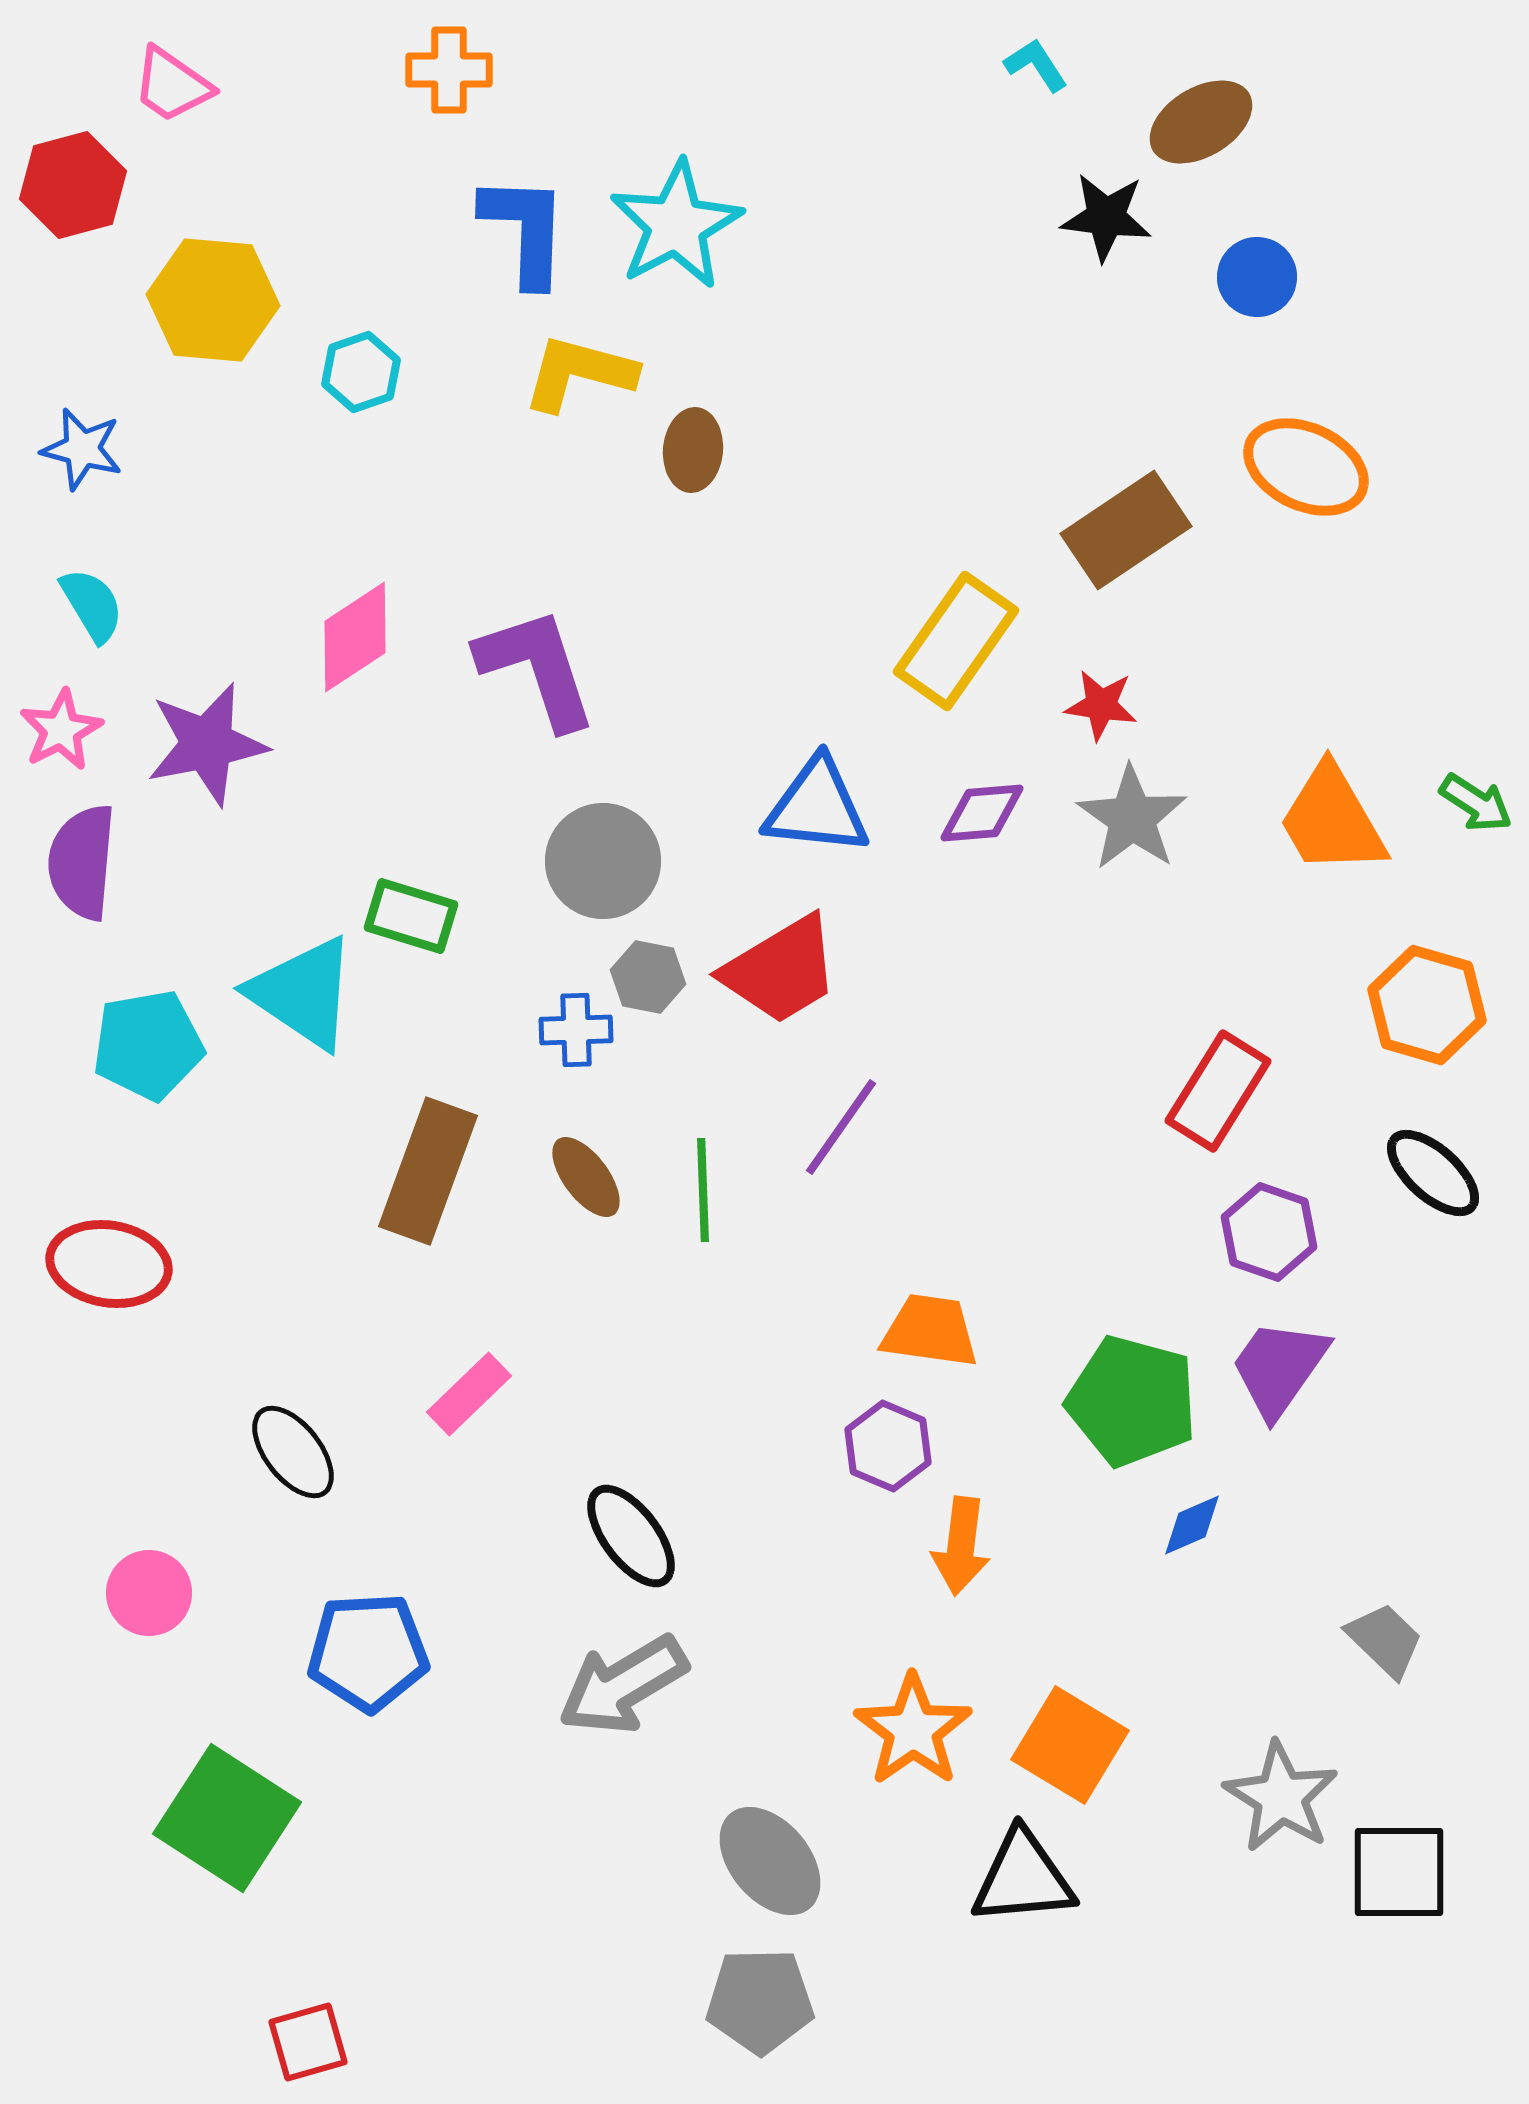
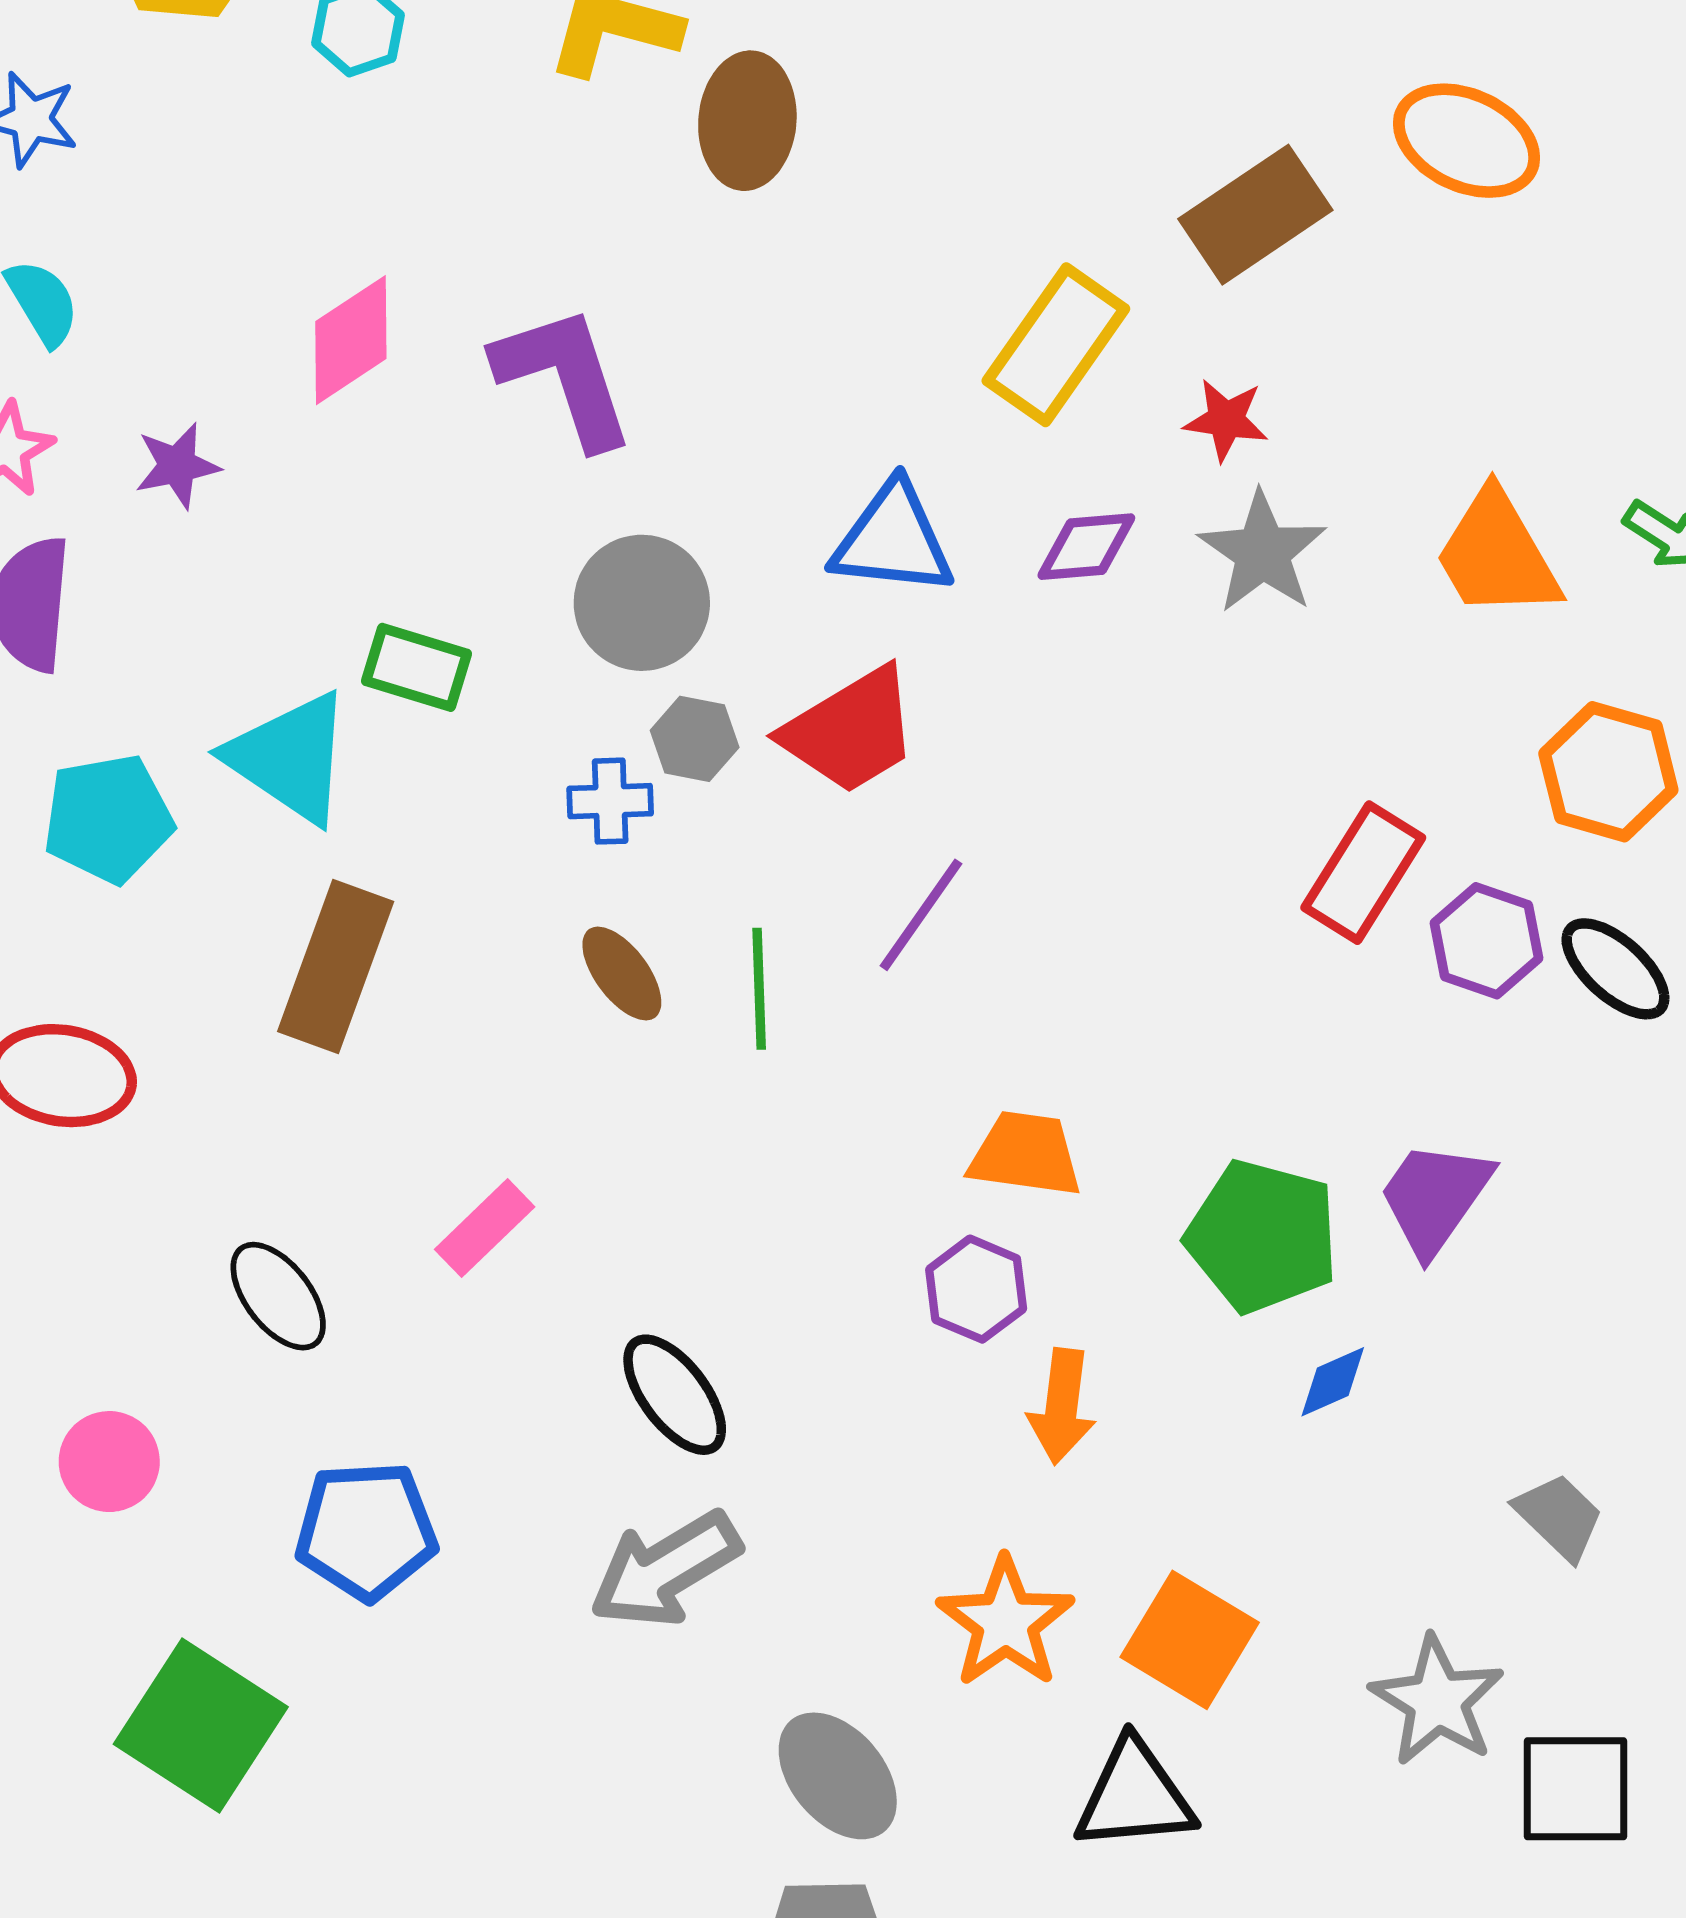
brown ellipse: (693, 450) -> (747, 121), size x1.4
purple star: (207, 744) -> (177, 466), size x0.6
brown rectangle: (428, 1171) -> (336, 966), moved
purple hexagon: (1269, 1232) -> (1486, 941), moved

